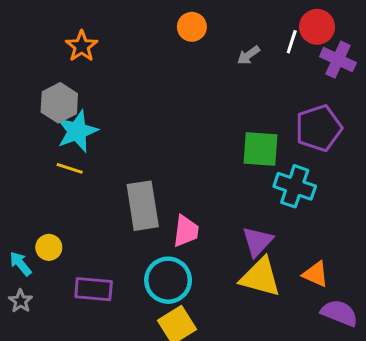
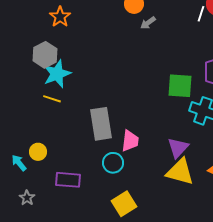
gray arrow: (249, 55) -> (148, 23), moved
cyan circle: (168, 280) -> (113, 163), moved, size x0.7
gray star: (21, 301) -> (27, 198), moved

